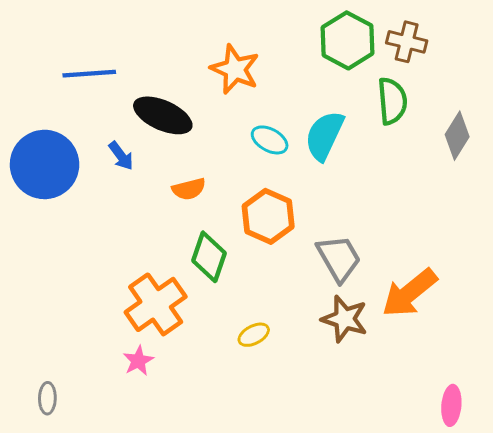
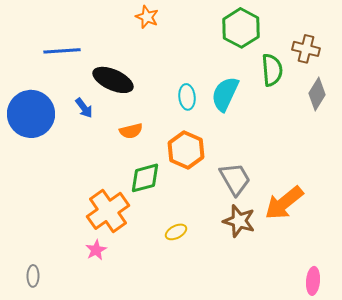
brown cross: (407, 42) -> (306, 49), moved
orange star: (235, 69) -> (147, 17), moved, size x0.7
cyan ellipse: (270, 140) -> (187, 97), turned 55
green diamond: (209, 257) -> (145, 178), turned 56

